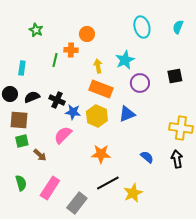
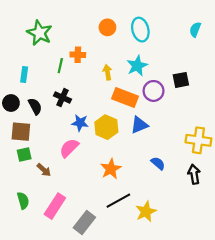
cyan ellipse: (142, 27) -> (140, 30), moved
green star: (36, 30) -> (39, 33), size x1.6
orange circle: (87, 34) -> (107, 27), moved
black square: (175, 76) -> (181, 80), moved
orange rectangle: (101, 89) -> (125, 98), moved
black semicircle: (32, 97) -> (35, 106), turned 84
black cross: (57, 100) -> (62, 98), moved
orange star: (101, 154) -> (111, 169), turned -30
blue semicircle: (147, 157) -> (158, 163), moved

